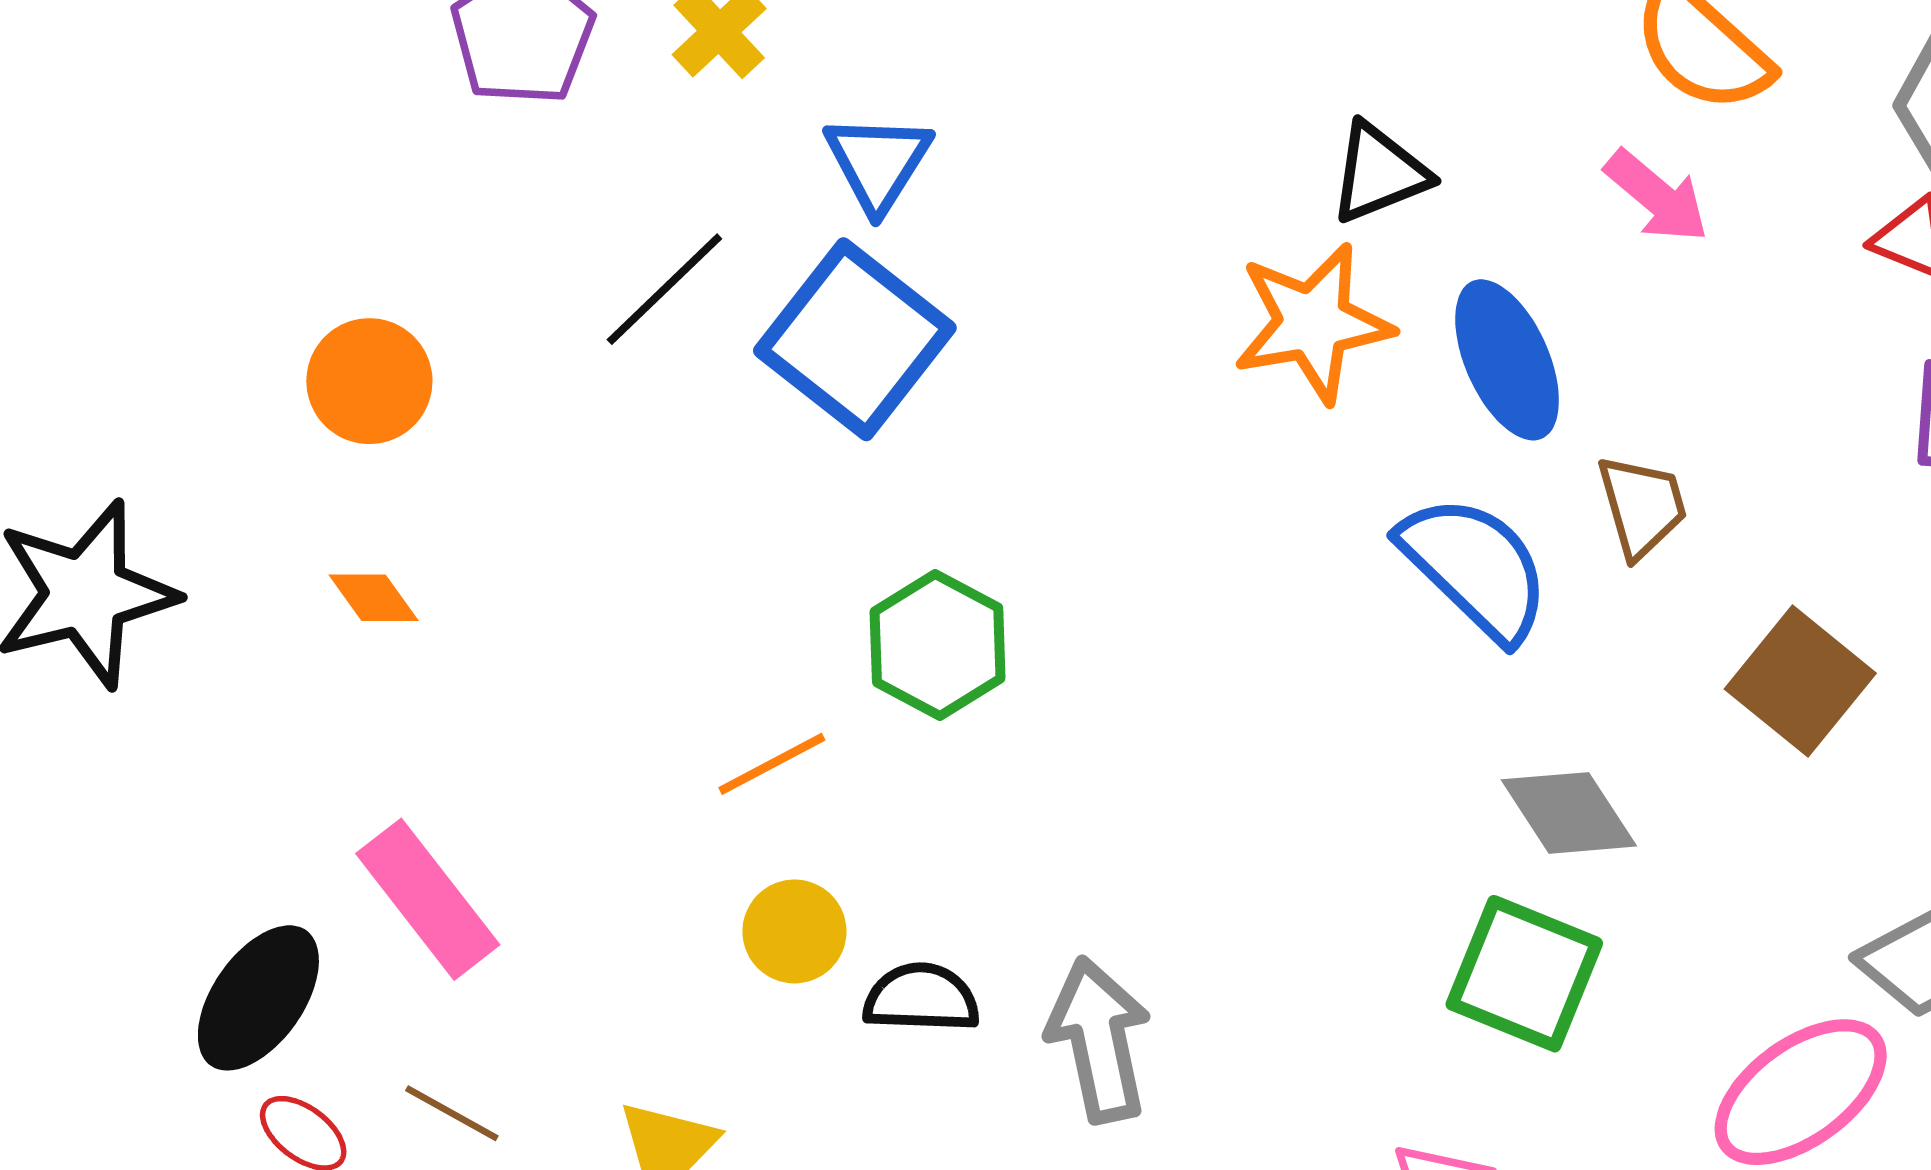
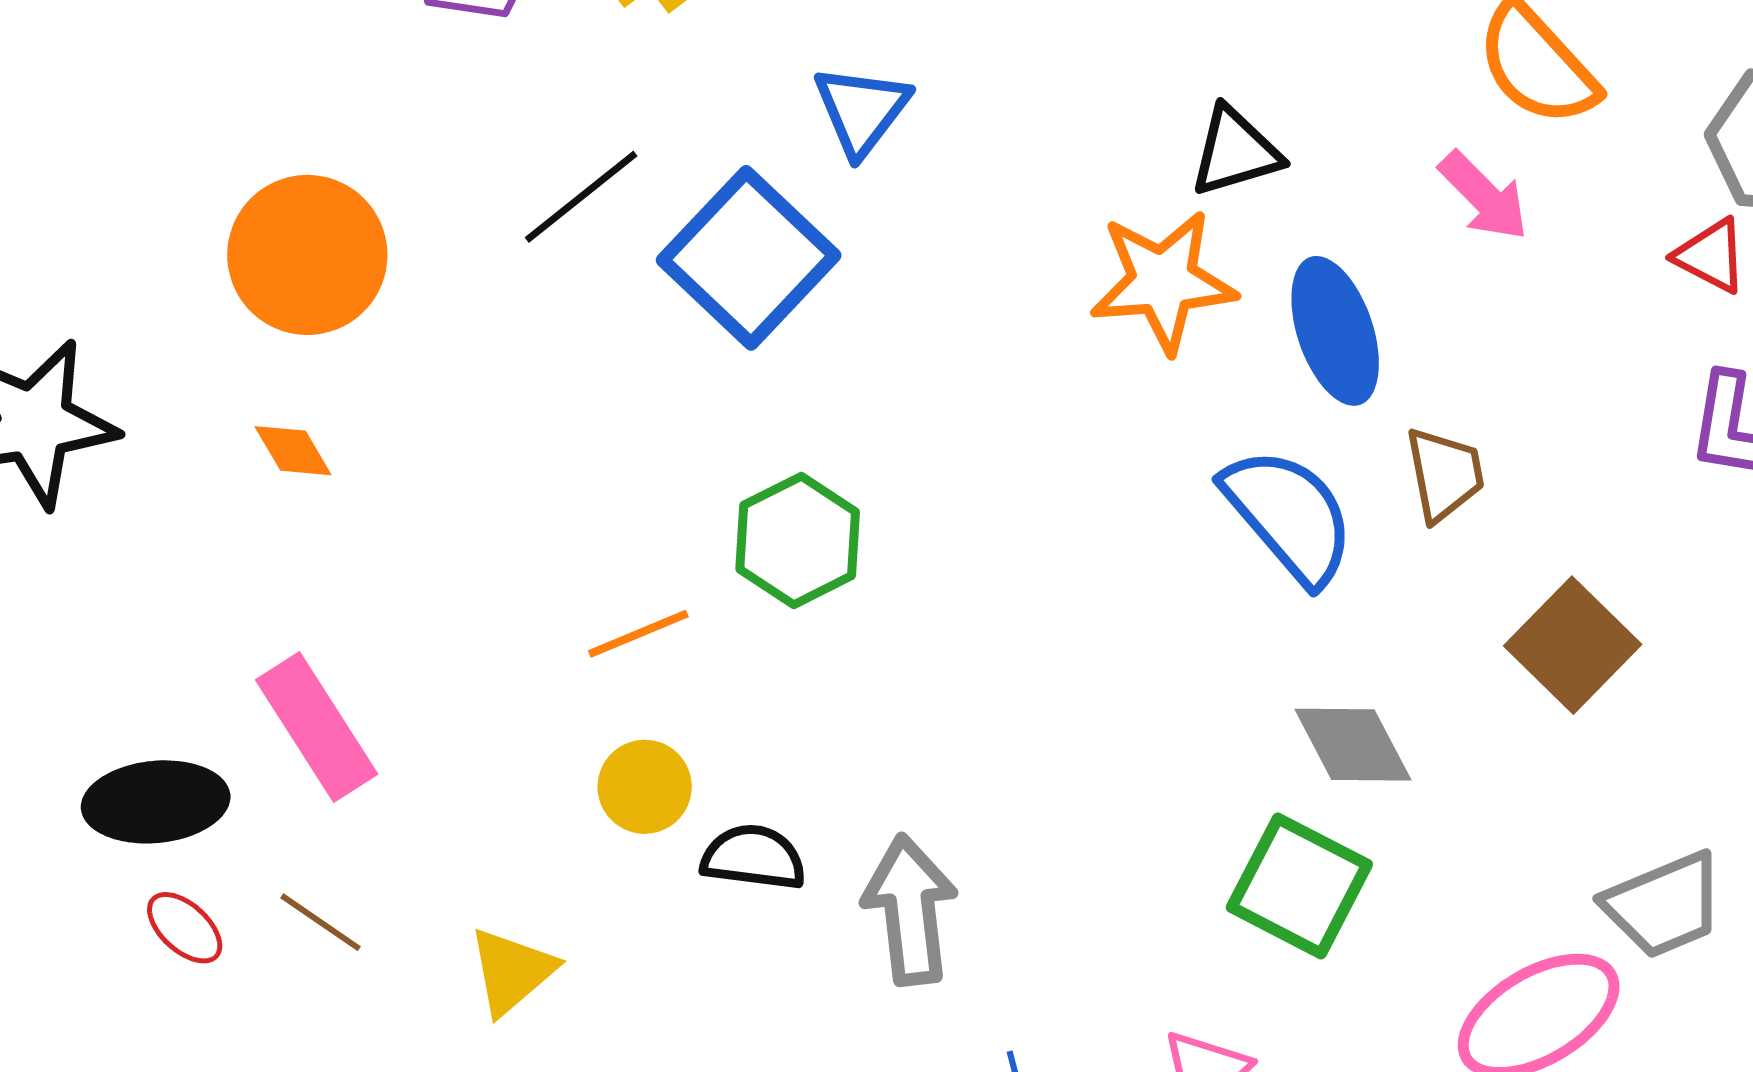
blue triangle: (878, 162) -> (862, 110), moved
orange circle: (369, 381) -> (307, 255), size x1.4
black ellipse: (258, 998) -> (156, 802), turned 44

